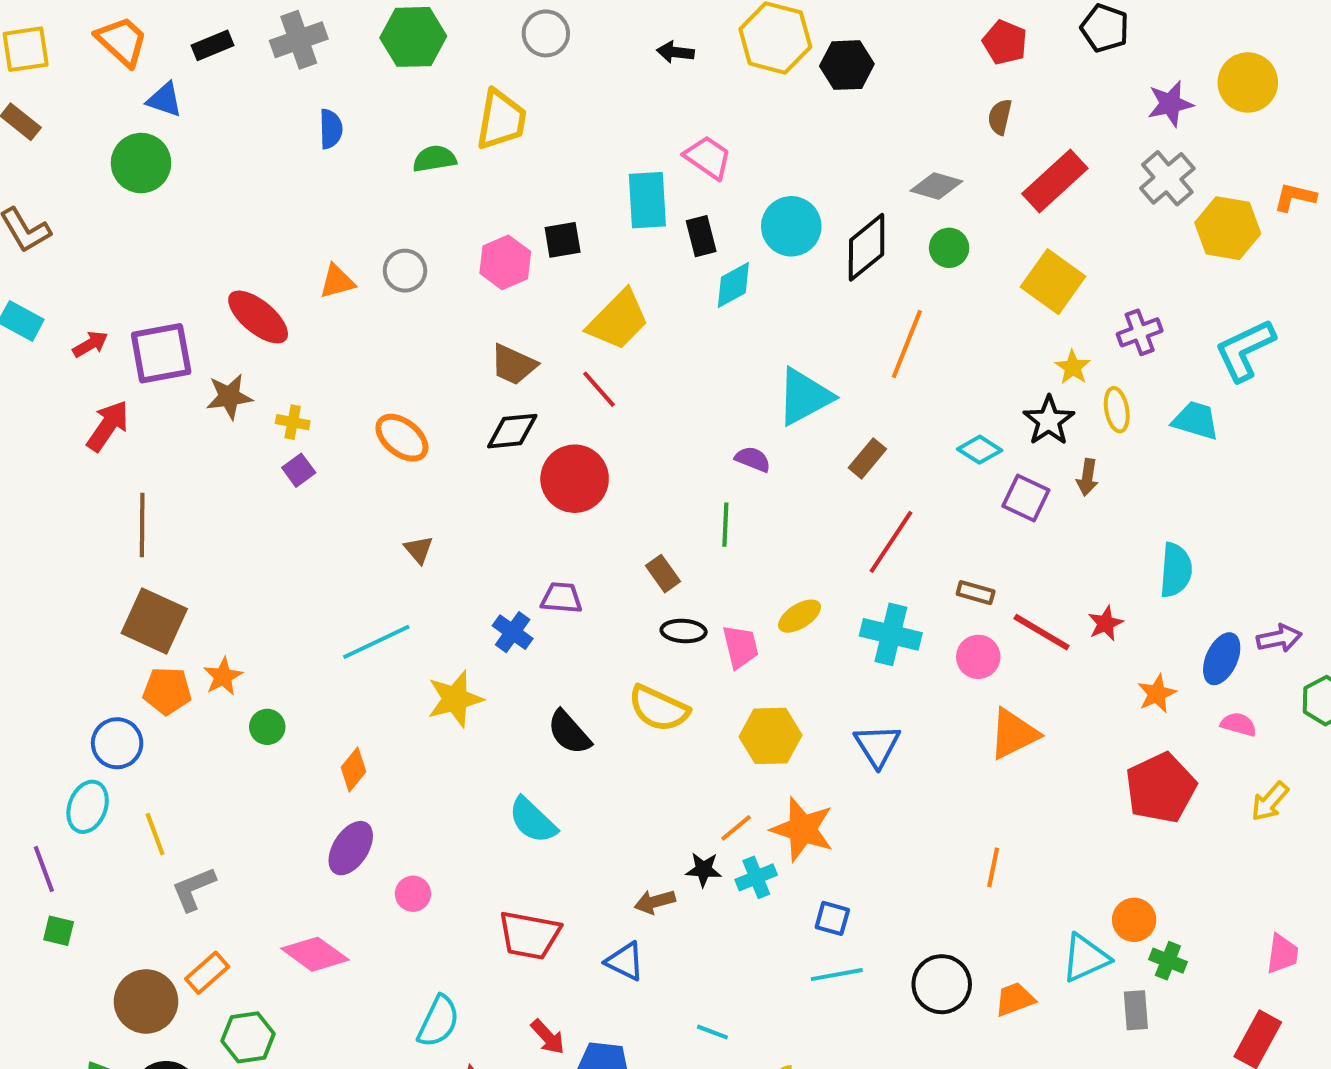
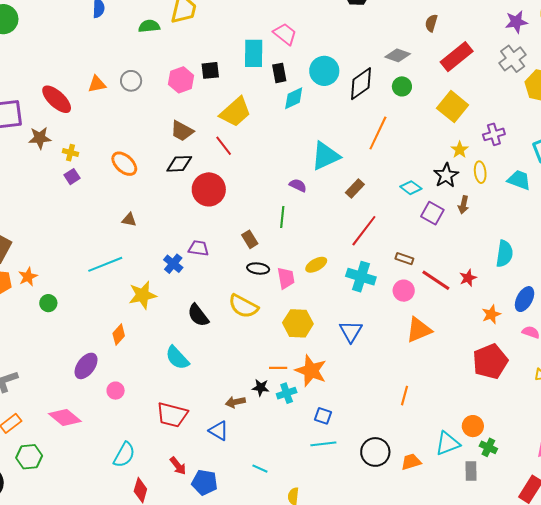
brown triangle: (419, 550) -> (129, 220), turned -42
orange diamond: (353, 770) -> (119, 335), moved
orange line: (736, 828) -> (278, 368), turned 36

